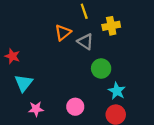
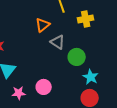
gray triangle: (85, 42) -> (58, 42), moved
pink circle: (75, 107) -> (44, 87), moved

